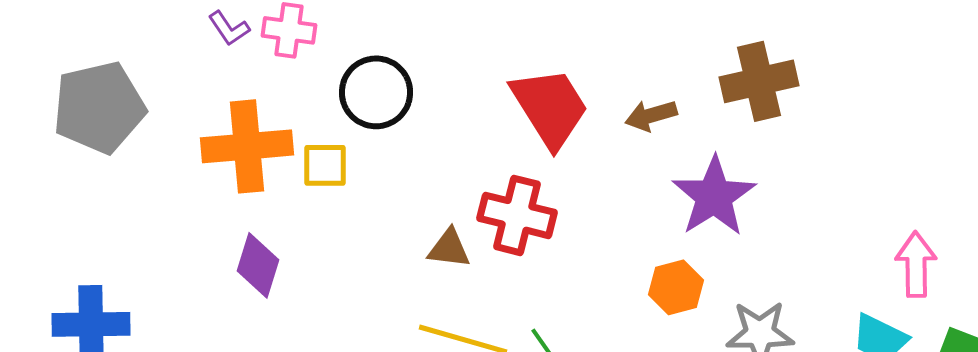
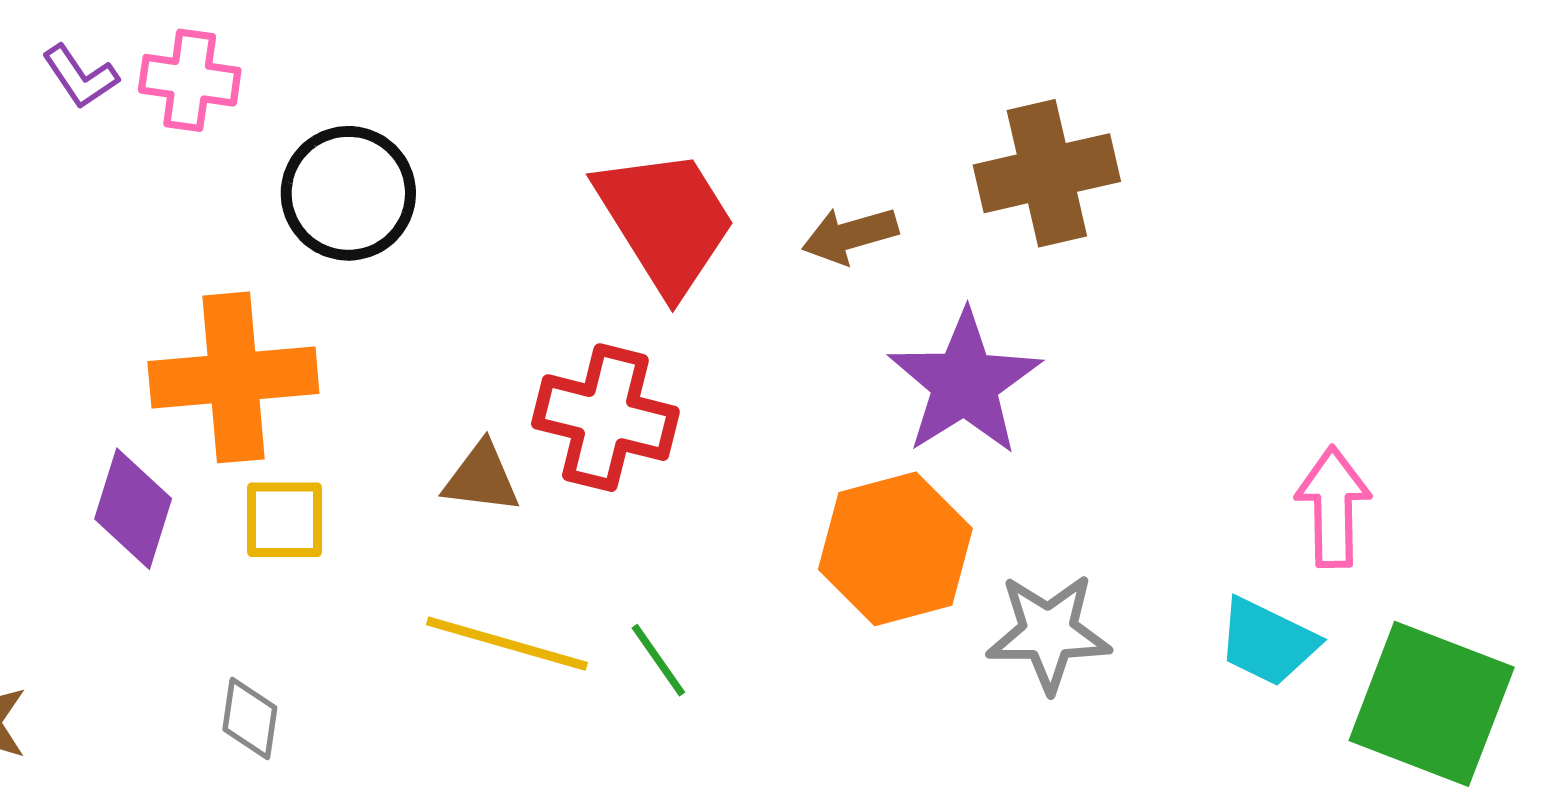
orange cross: (247, 146) -> (233, 377), moved
yellow square: (325, 165) -> (285, 520), moved
orange hexagon: (676, 287) -> (895, 549), size x1.5

